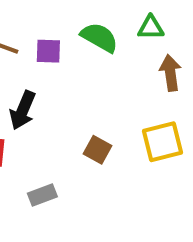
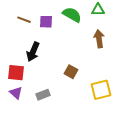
brown arrow: (170, 73) -> (99, 39), moved
yellow square: (163, 142) -> (101, 90), moved

